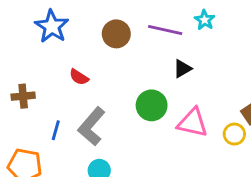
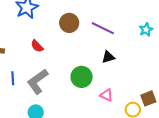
cyan star: (205, 20) -> (146, 30), moved
pink triangle: (193, 123) -> (106, 95), size x0.6
blue line: (56, 130) -> (13, 78), turned -32

